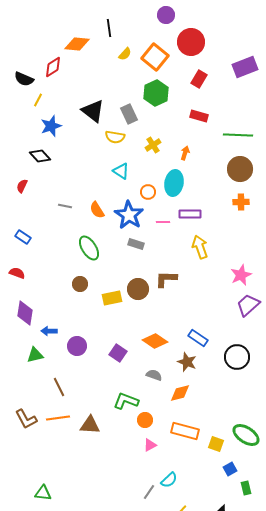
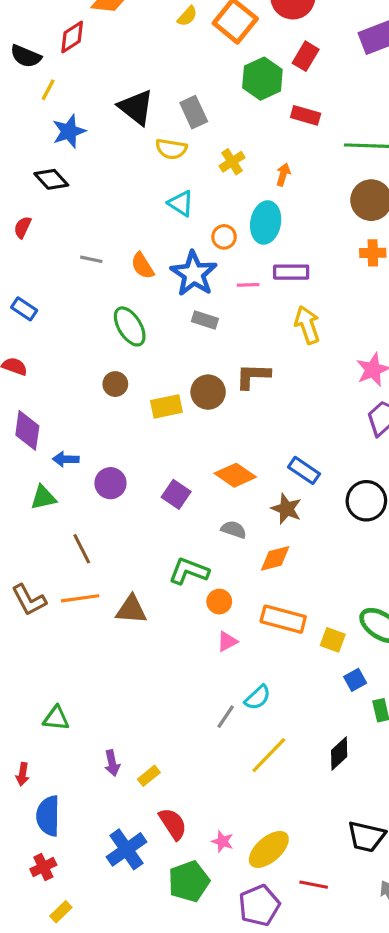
green hexagon: (156, 93) -> (262, 79), moved

